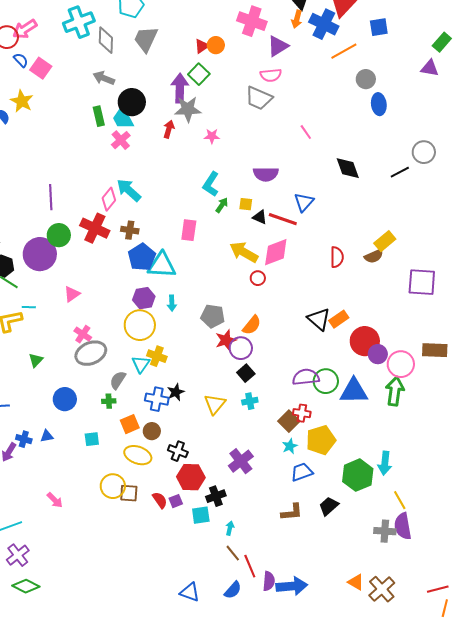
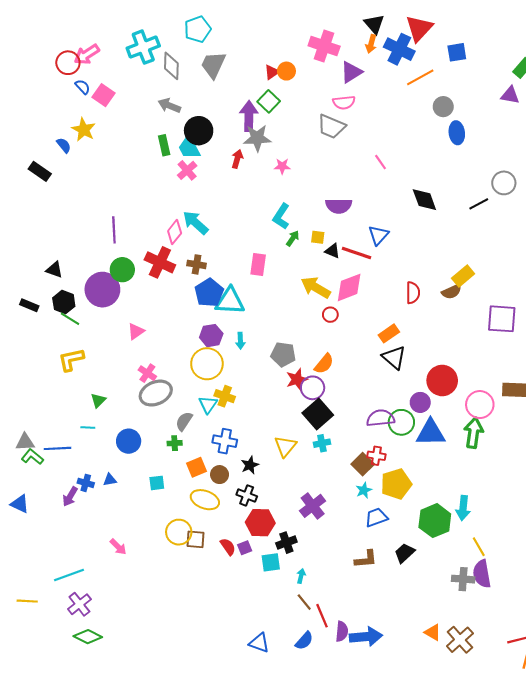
cyan line: (29, 307) -> (88, 428), moved
orange rectangle: (339, 319) -> (389, 333), moved
purple circle: (378, 354) -> (420, 402), moved
black square: (246, 373) -> (318, 414), size x1.6
black star: (176, 392) -> (250, 465), moved

